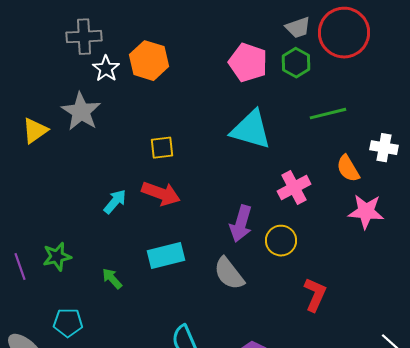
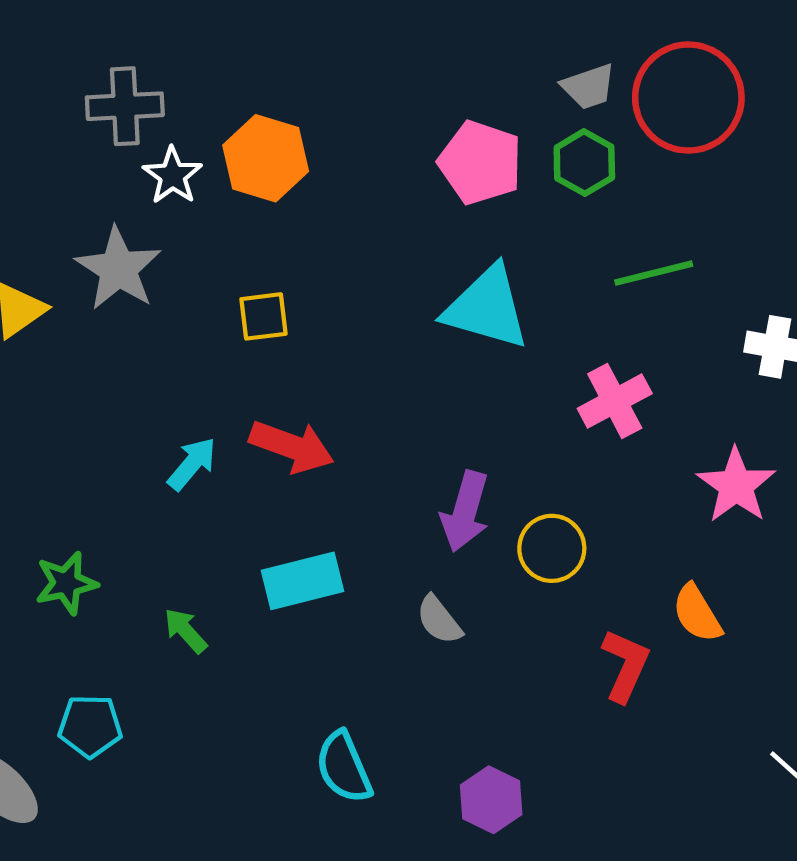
yellow square: (162, 148) -> (264, 316), moved
orange semicircle: (348, 169) -> (697, 613), moved
pink cross: (294, 188) -> (615, 401), moved
pink star: (366, 212) -> (736, 485), turned 30
gray semicircle: (229, 274) -> (439, 620), size x0.7

